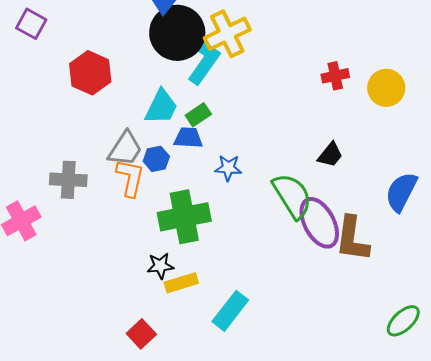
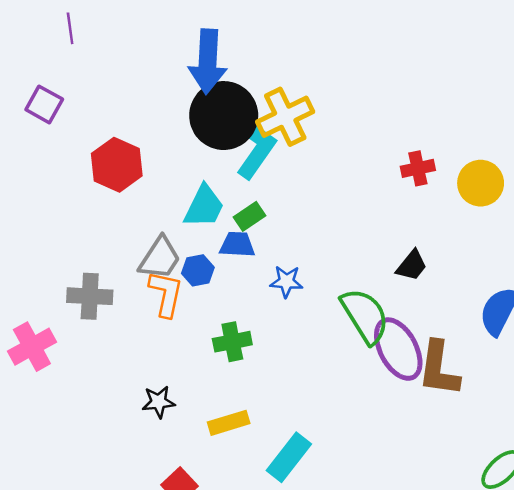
green cross: (184, 217) -> (232, 342), size x0.6
black star: (160, 266) -> (159, 402), moved

